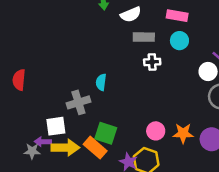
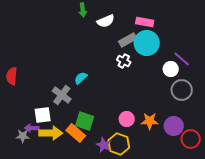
gray rectangle: (144, 37) -> (128, 40), moved, turned -30
cyan circle: (179, 41) -> (147, 43), size x1.6
white cross: (152, 62) -> (124, 61), turned 32
cyan semicircle: (101, 82) -> (81, 78), turned 40
gray cross: (78, 102) -> (62, 95), turned -36

